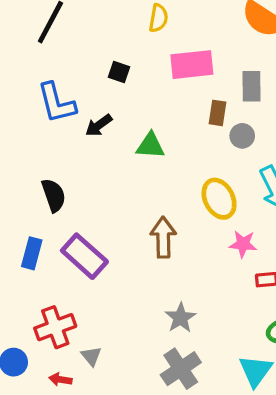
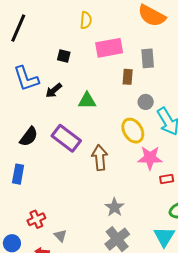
gray circle: (242, 136) -> (146, 102), moved
black semicircle: (54, 195) -> (29, 137), turned 60
pink star: (243, 244) -> (150, 158), size x1.4
purple rectangle: (84, 256) -> (66, 138), moved
red cross: (55, 327) -> (36, 219), size x0.7

